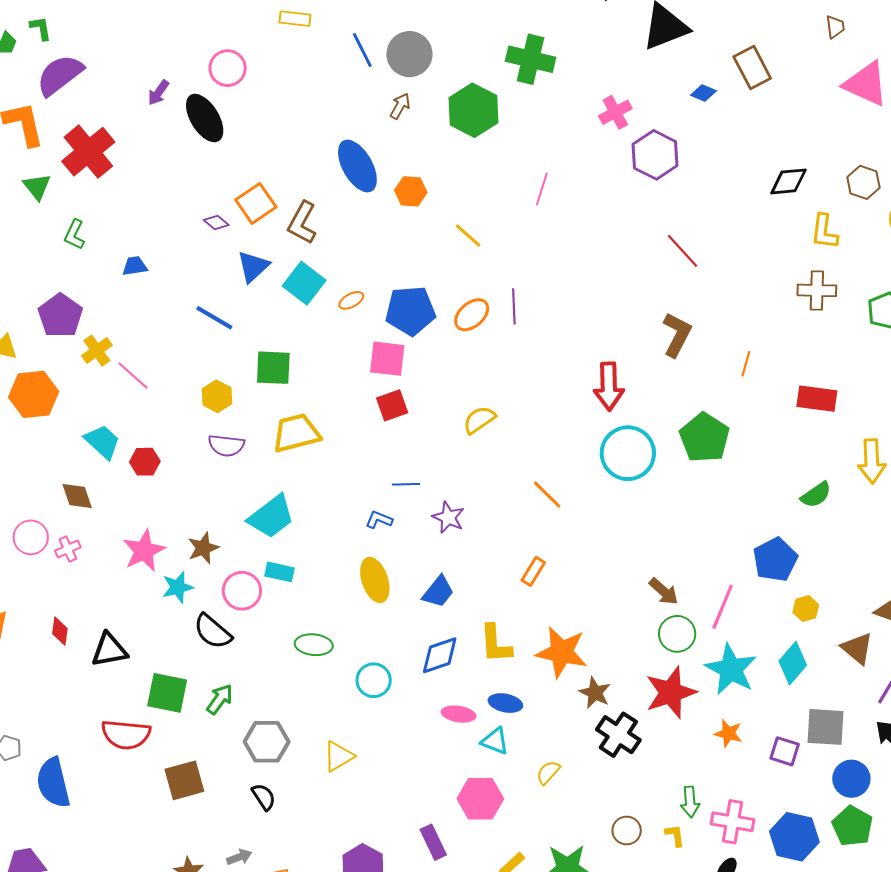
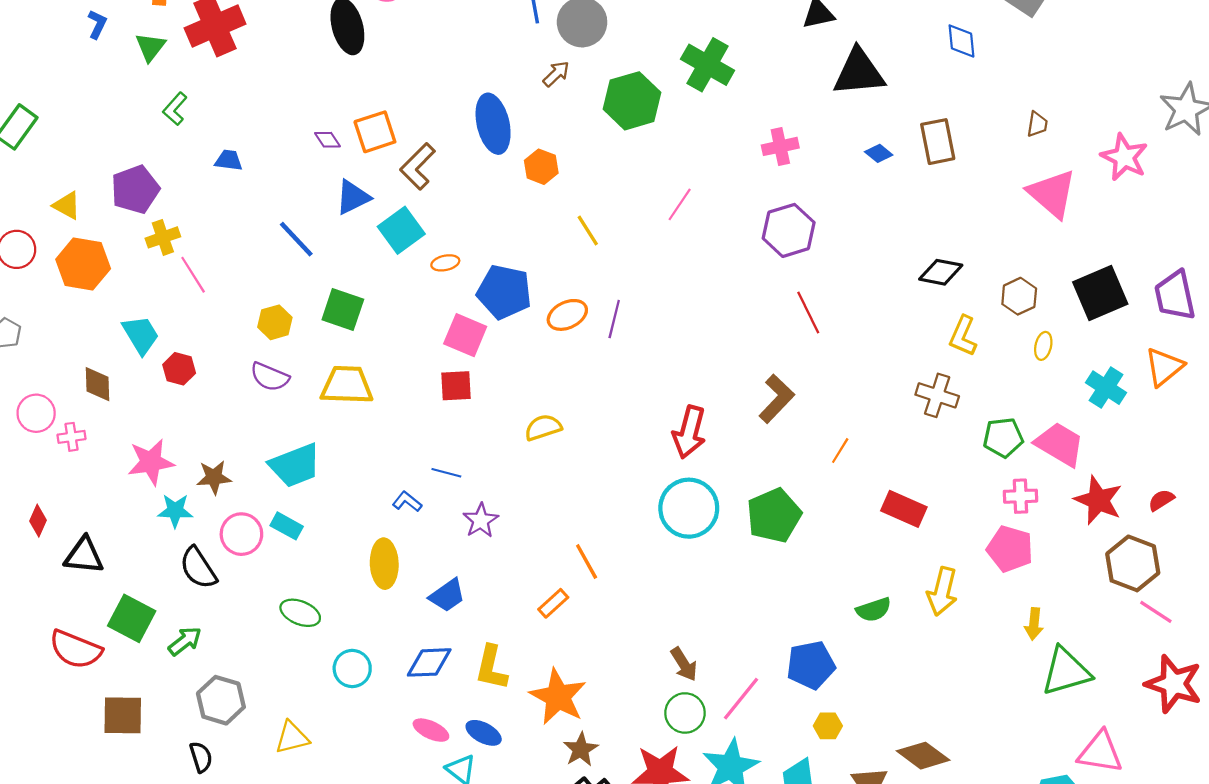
purple hexagon: (655, 155) -> (789, 230), moved
orange line: (547, 495) -> (587, 561), moved

